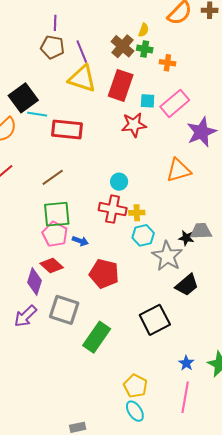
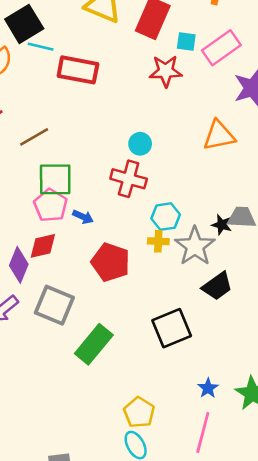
brown line: (53, 177) -> (34, 137), moved
yellow cross: (137, 213) -> (158, 241), moved
red diamond: (52, 266) -> (43, 246), turned -60

